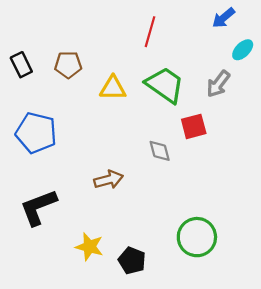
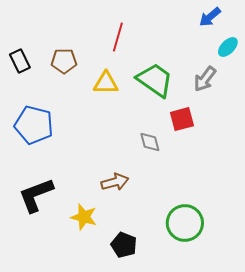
red line: (150, 32) -> (118, 37), moved
brown arrow: (109, 180) -> (115, 182), moved
yellow star: (89, 247) -> (84, 217), moved

